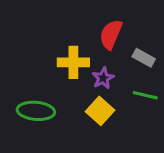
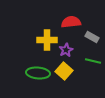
red semicircle: (111, 34) -> (71, 22), turned 60
green ellipse: (36, 111) -> (38, 73), moved

